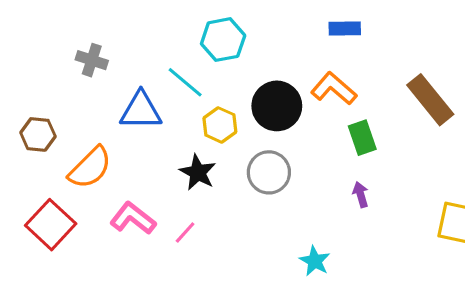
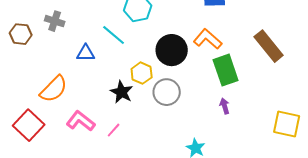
blue triangle: (141, 111) -> (86, 53), size x0.7
yellow hexagon: (220, 125) -> (142, 73), moved
brown hexagon: (38, 134) -> (21, 34), moved
green rectangle: (362, 138) -> (226, 70), size x1.4

